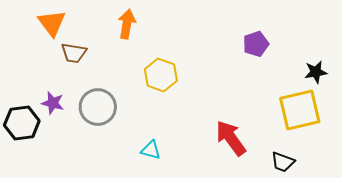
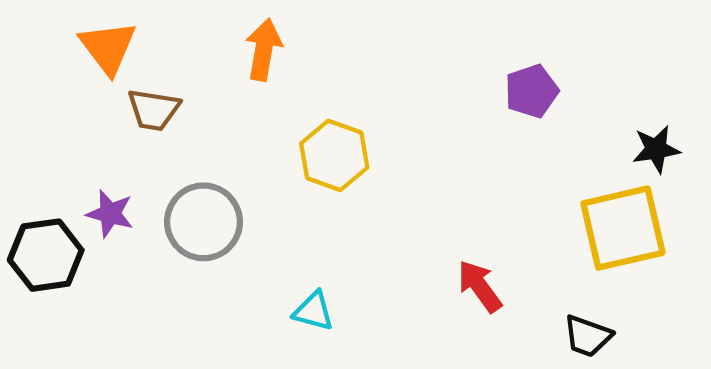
red arrow: (231, 138) -> (480, 286), size x0.7

